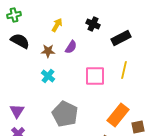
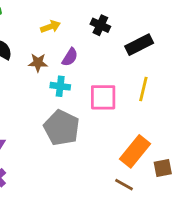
yellow arrow: (57, 25) -> (50, 27), turned 40
cyan cross: (48, 76) -> (60, 86), moved, turned -32
gray pentagon: (65, 114) -> (62, 128), moved

